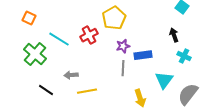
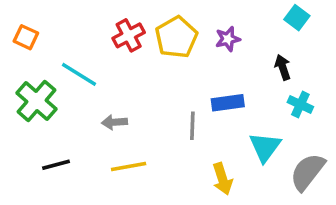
red cross: (89, 35) -> (129, 35), moved
purple star: (123, 46) -> (228, 39), moved
gray arrow: (71, 75) -> (114, 122), moved
black line: (46, 90) -> (56, 165), turned -49

